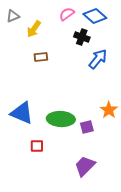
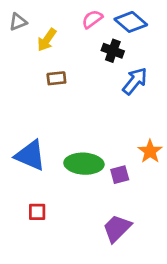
red square: (37, 146) -> (37, 212), moved

